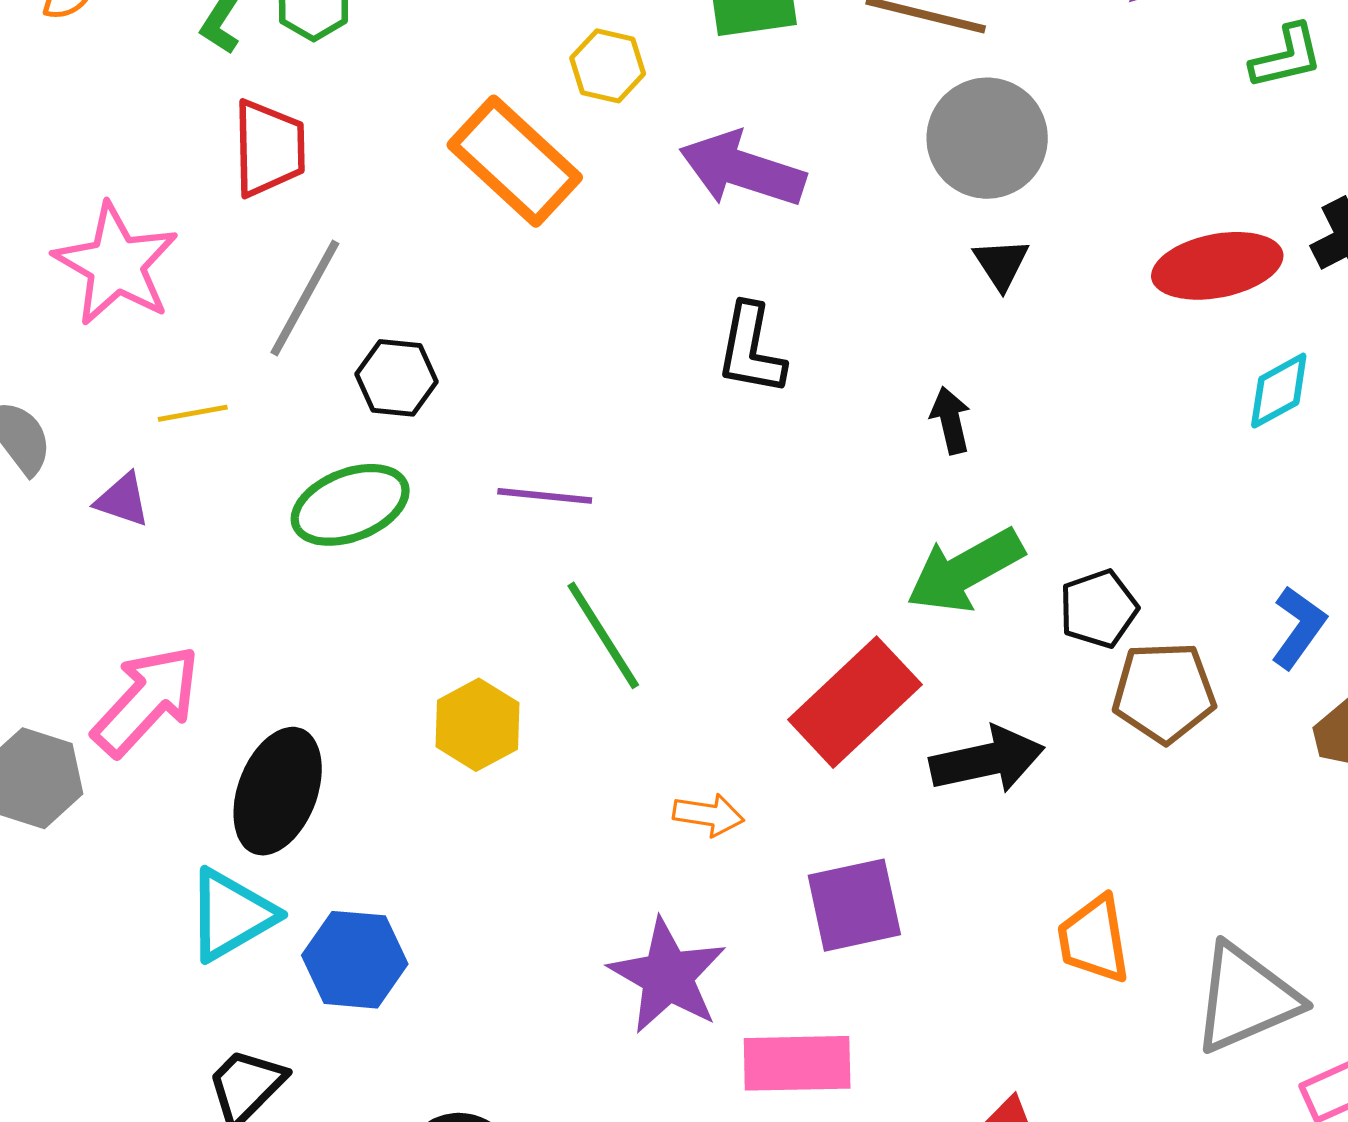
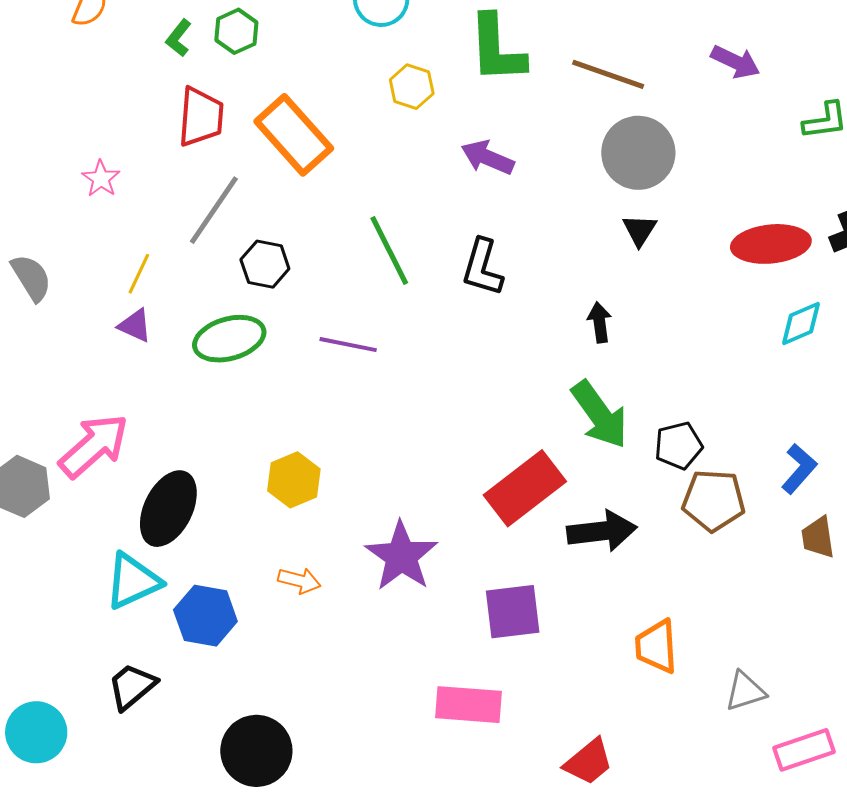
orange rectangle: (515, 161) -> (294, 135), moved
purple arrow: (742, 169) -> (488, 157), size x0.7
pink star: (116, 264) -> (101, 179), size x0.5
yellow line: (193, 413) -> (139, 274), turned -60
purple triangle: (123, 500) -> (135, 326), moved
green arrow: (965, 571) -> (600, 415), turned -102
green line: (603, 635) -> (389, 250), moved
orange arrow: (708, 815) -> (299, 581), moved
purple star: (668, 976) -> (401, 556), moved
gray triangle: (1246, 998) -> (745, 691), size x0.6

